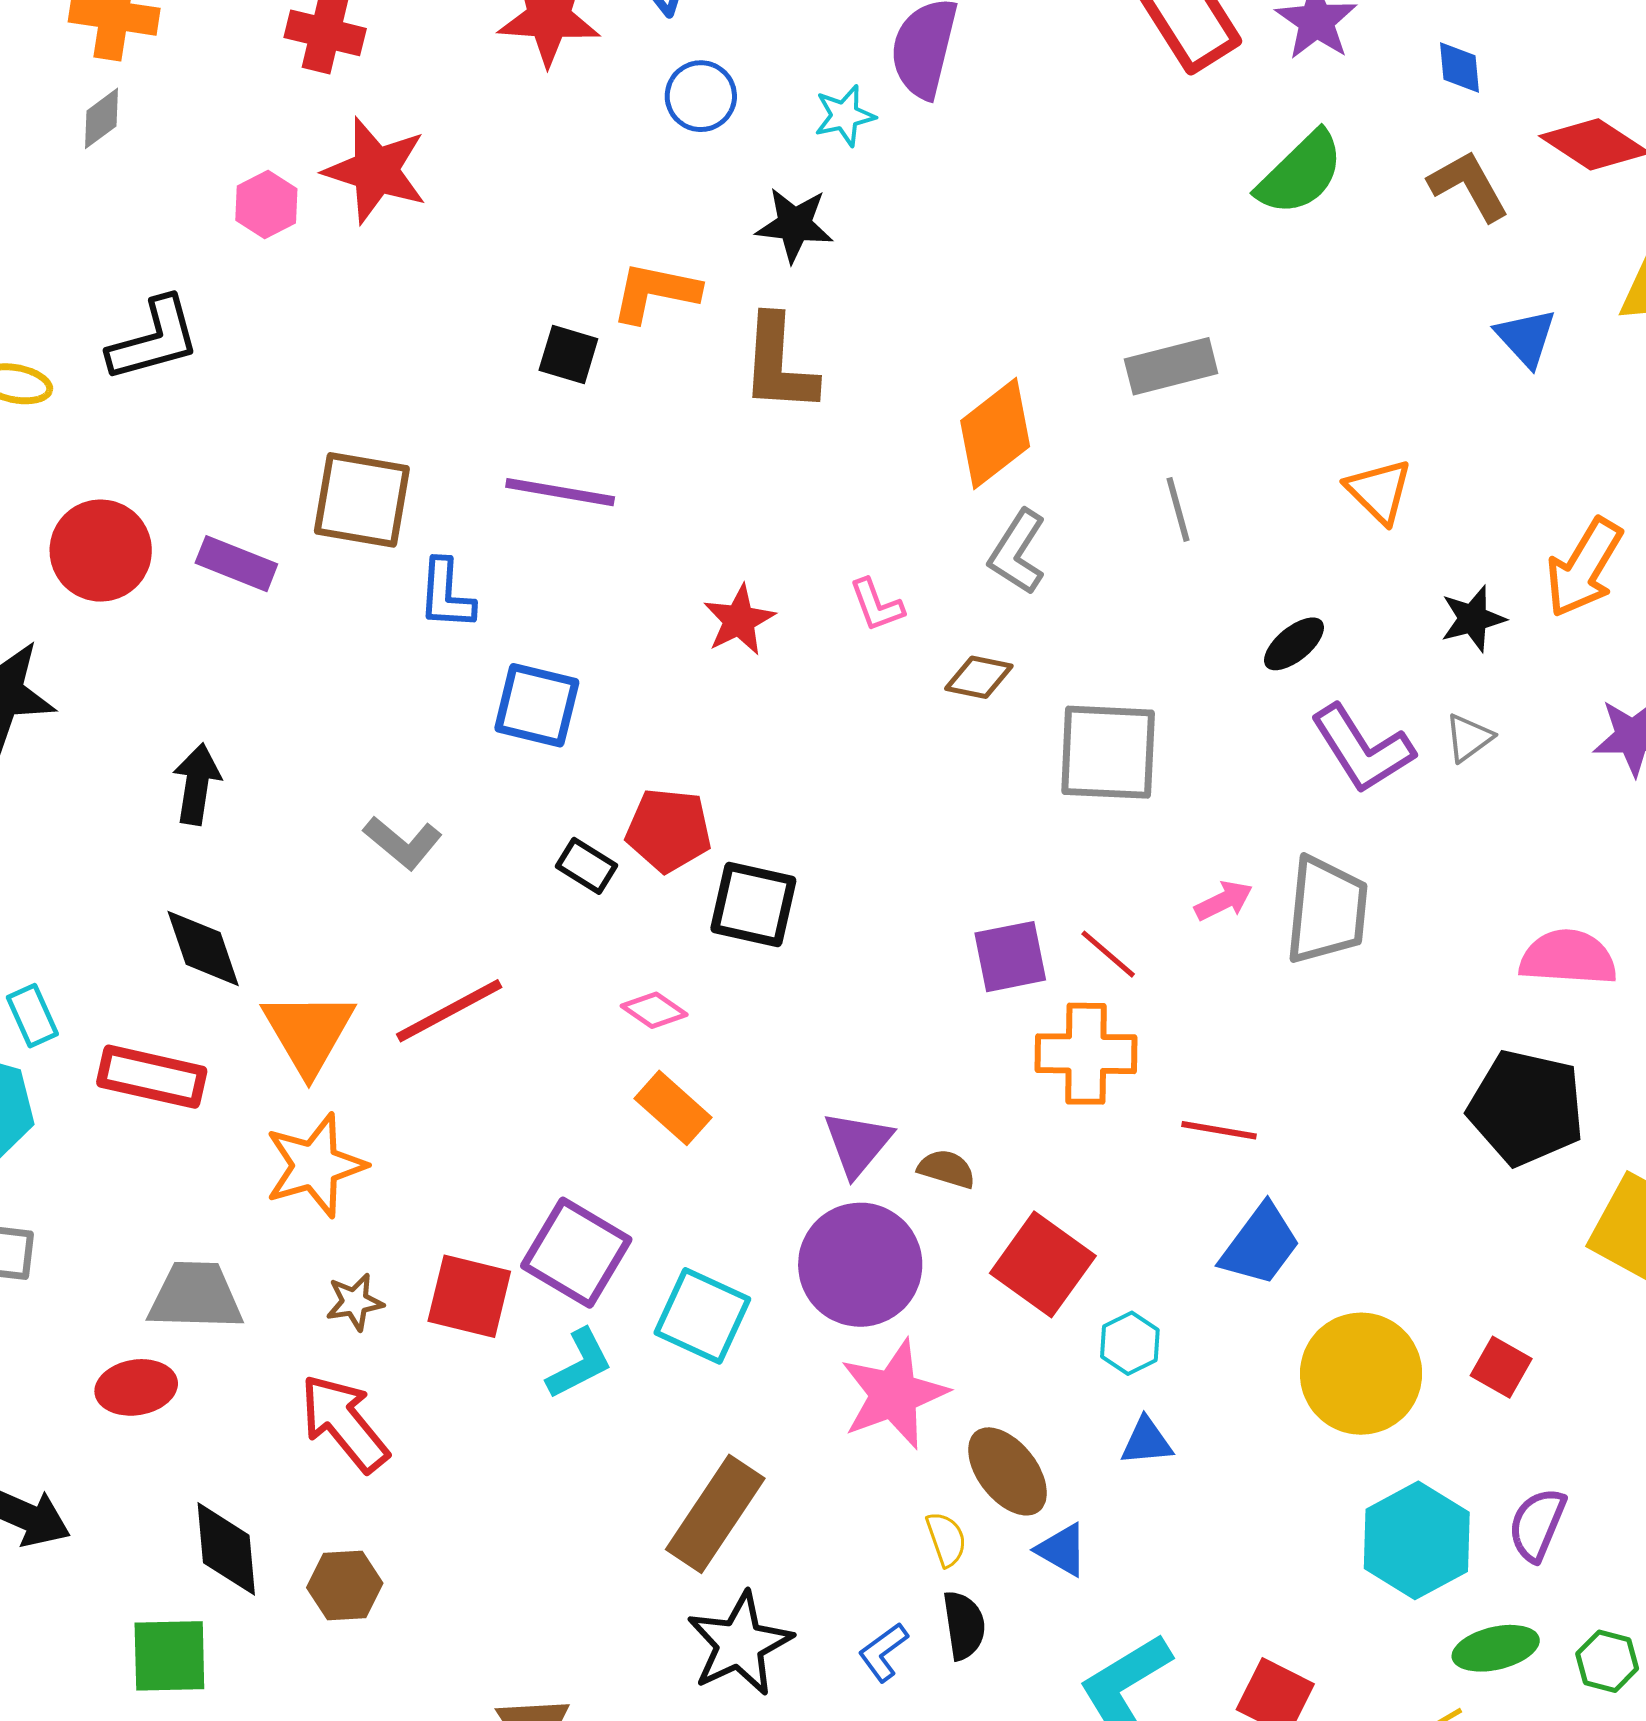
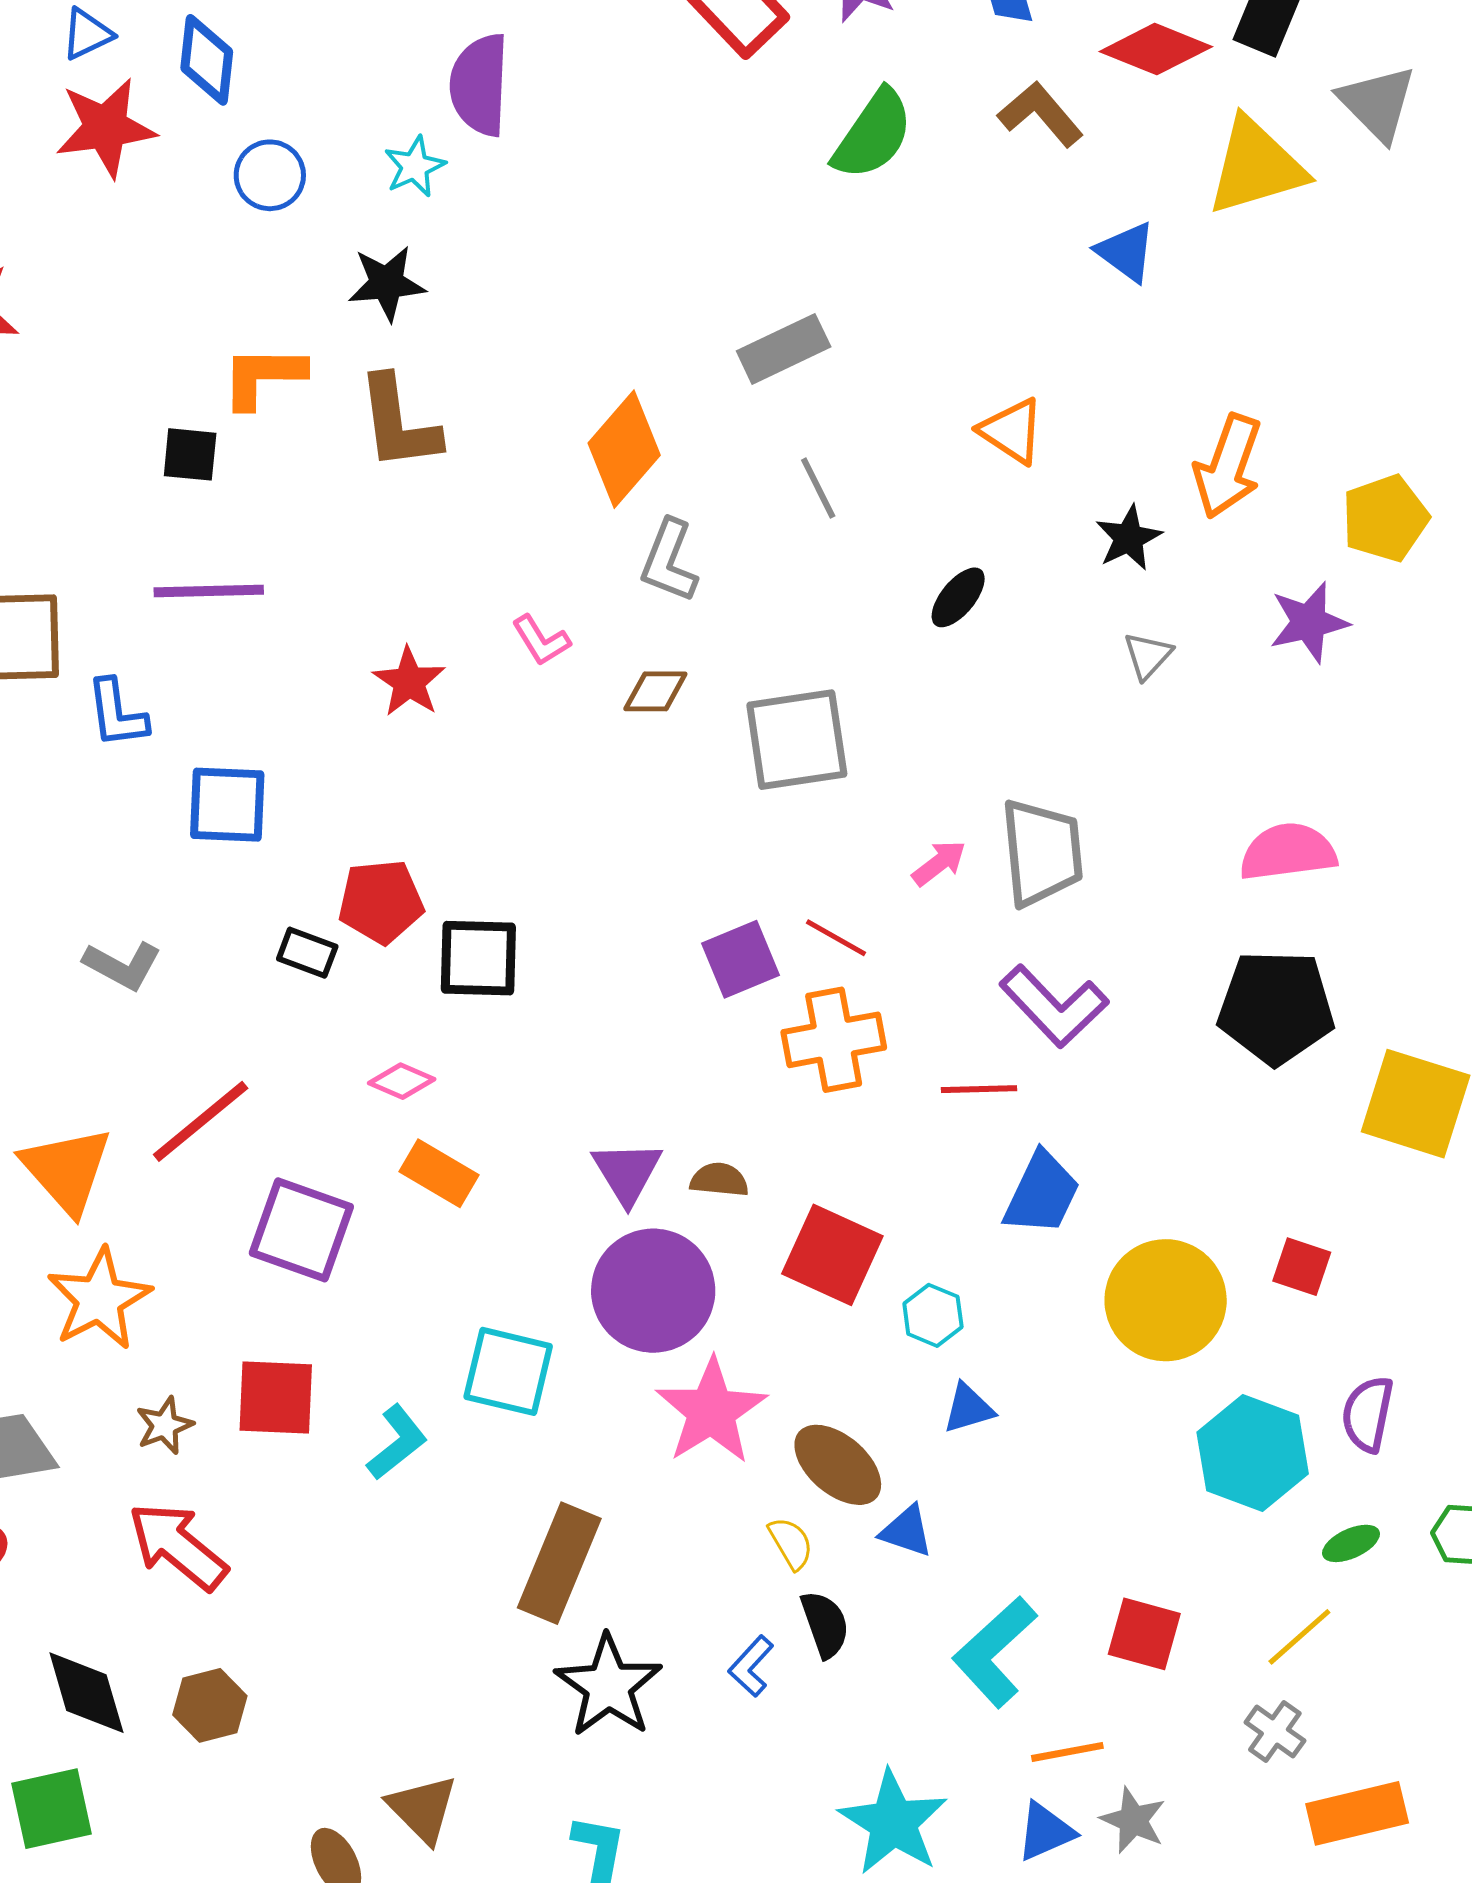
purple L-shape: (1362, 749) -> (1054, 1006), moved
purple square: (576, 1253) -> (301, 1230), moved
green ellipse: (1496, 1648) -> (1351, 1543), size x0.7

